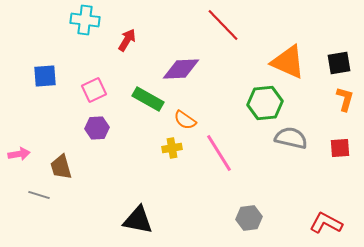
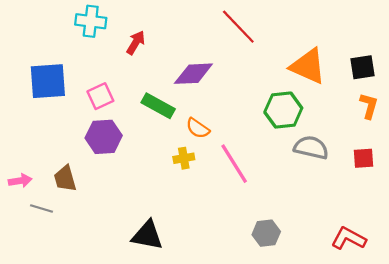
blue square: (45, 76) -> (48, 81), size x1.5
purple hexagon: (97, 128) -> (104, 137), size x1.4
pink arrow: (19, 154) -> (20, 181), moved

